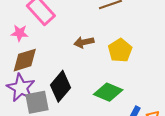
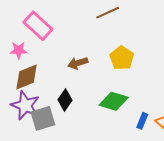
brown arrow: (84, 42) -> (78, 63), moved
black diamond: (60, 86) -> (65, 100), size x0.7

